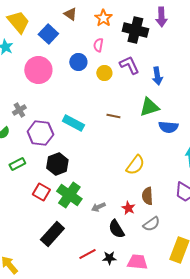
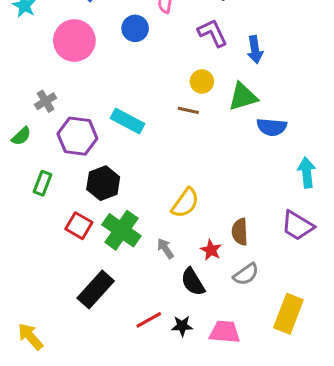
yellow circle: (104, 73) -> (202, 81), moved
green rectangle: (17, 164) -> (43, 183), turned -42
yellow semicircle: (135, 165) -> (185, 203), moved
gray arrow: (98, 207) -> (165, 248), turned 80

